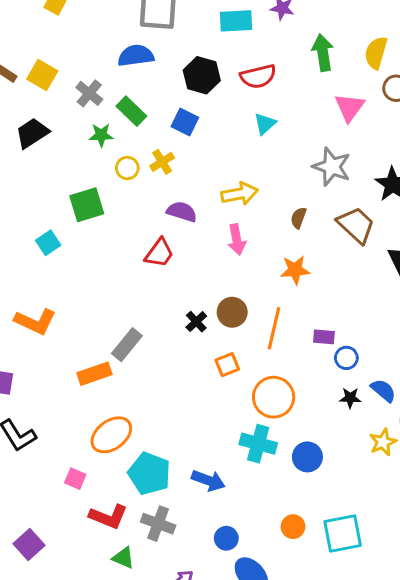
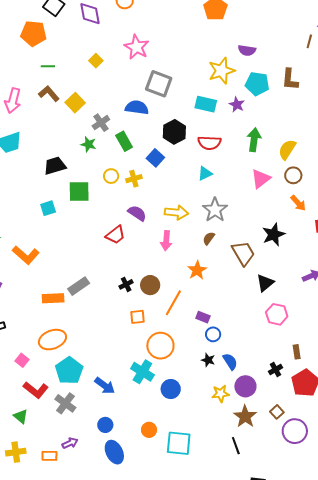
black trapezoid: (32, 133) -> (55, 166), moved
green star: (101, 135) -> (88, 144), moved
gray star: (332, 167) -> (215, 210), moved
orange star: (295, 270) -> (197, 270), turned 30
green triangle: (123, 558) -> (21, 416), moved

